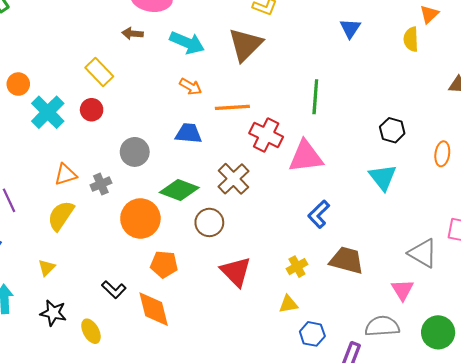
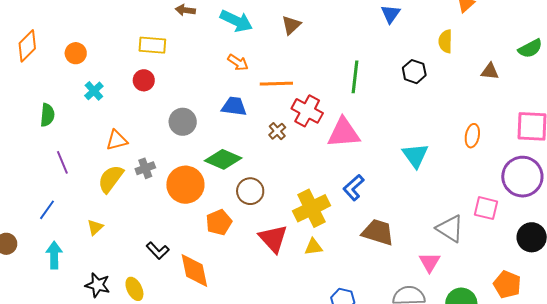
yellow semicircle: (411, 39) -> (445, 41), moved
brown triangle: (245, 45) -> (291, 25), size x0.6
yellow rectangle: (99, 72) -> (152, 45), turned -44
cyan cross: (48, 112) -> (94, 91), moved, size x0.6
black hexagon: (392, 130) -> (414, 72), moved
brown cross: (233, 179) -> (277, 131), moved, size x0.6
gray cross: (101, 184) -> (145, 168), moved
orange pentagon: (164, 264) -> (219, 222), moved, turned -30
yellow cross: (297, 267) -> (311, 208), moved, size x1.8
yellow triangle: (288, 304) -> (313, 247), moved
black star: (53, 313) -> (98, 285), moved

